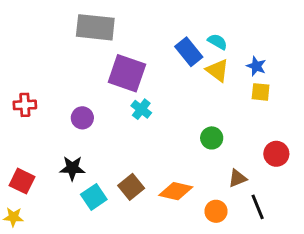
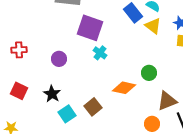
black star: (72, 168) -> (52, 94), turned 30
brown triangle: (238, 178) -> (167, 101), size x1.5
red square: (22, 181) -> (19, 91), moved
orange diamond: (176, 191) -> (124, 88), moved

